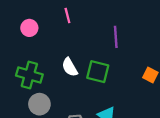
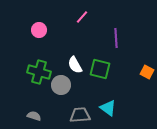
pink line: (67, 16) -> (82, 17), moved, turned 56
gray circle: (39, 104) -> (61, 85), moved

